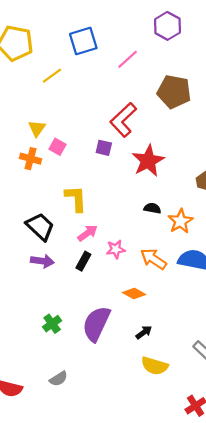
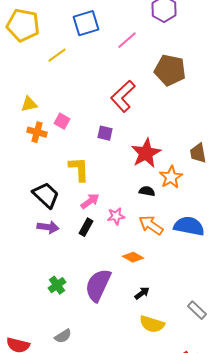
yellow triangle: (37, 128) -> (29, 104), moved, turned 42
purple square: (104, 148) -> (105, 133), moved
red star: (148, 161) -> (146, 153), moved
black semicircle: (152, 208) -> (147, 191), moved
orange star: (180, 221) -> (171, 177), moved

